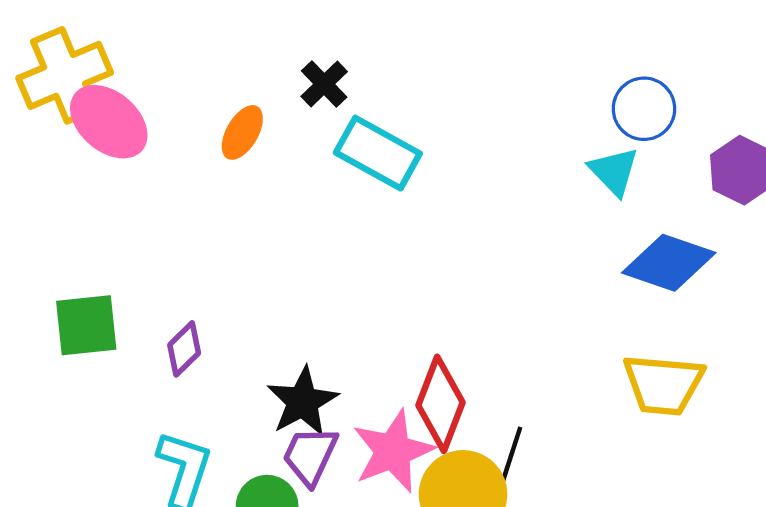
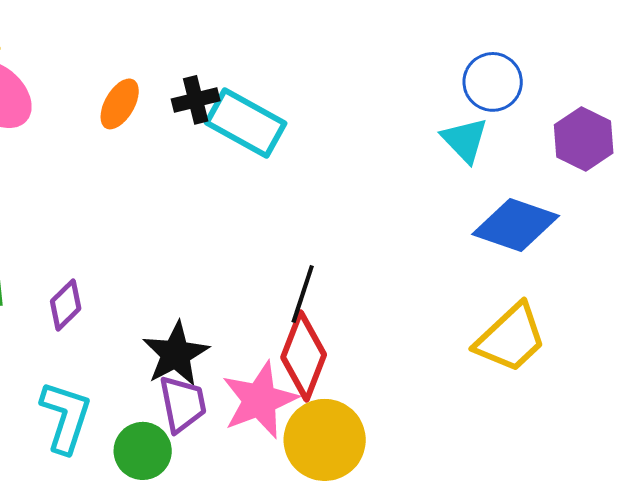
black cross: (324, 84) -> (196, 100), moved, turned 30
yellow trapezoid: (663, 384) -> (511, 338), turned -48
purple trapezoid: (310, 456) -> (183, 404), turned 144
black line: (510, 458) -> (303, 294), moved

